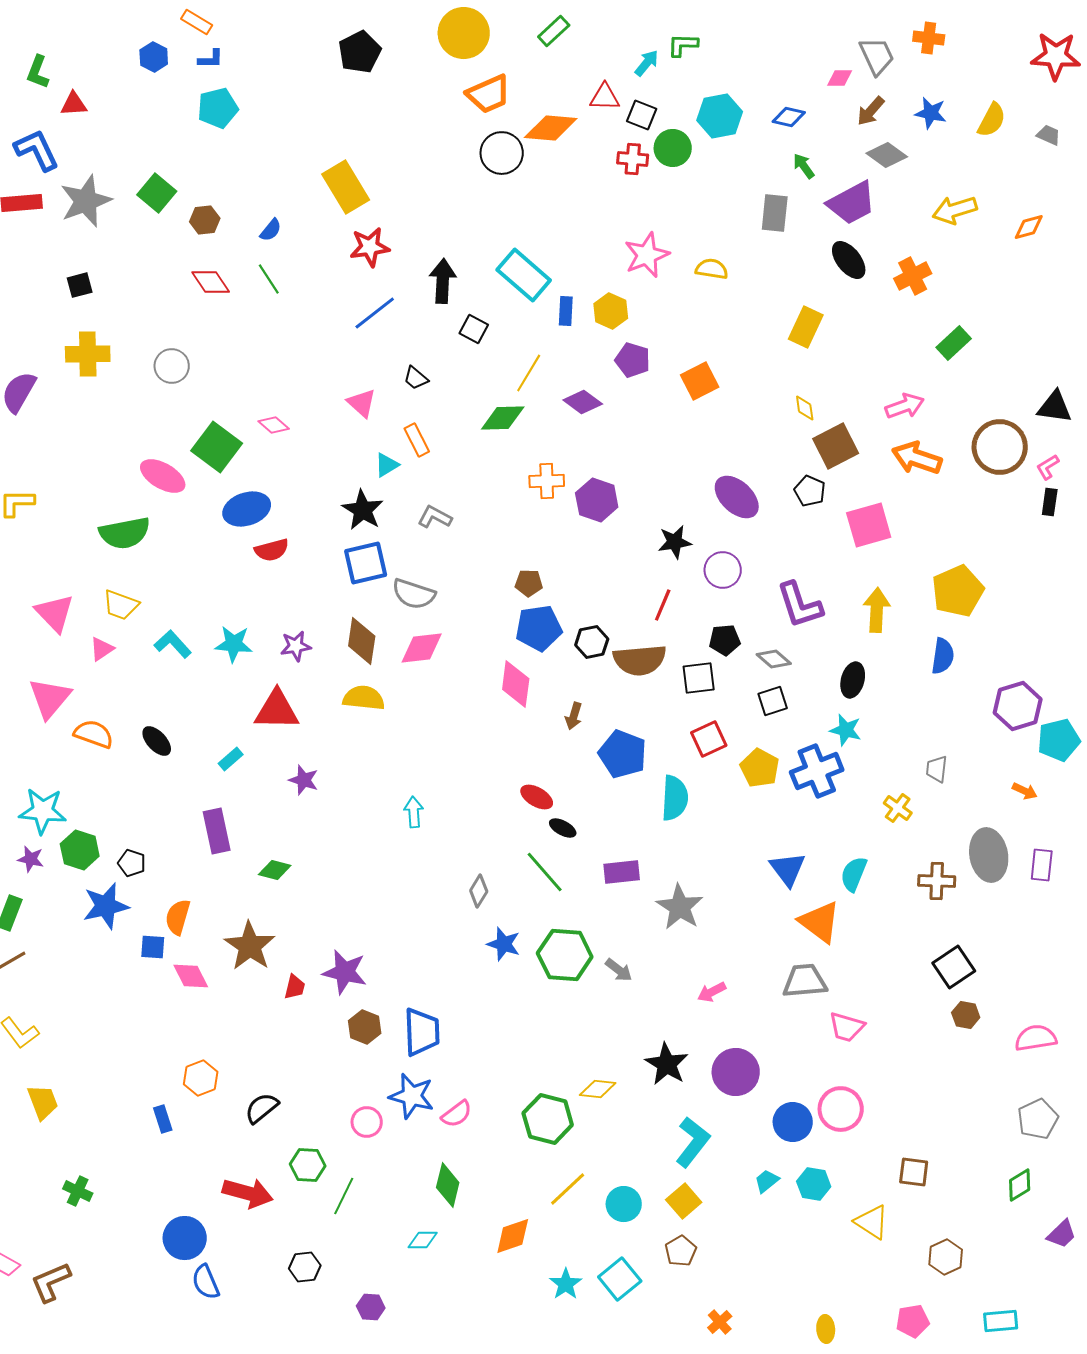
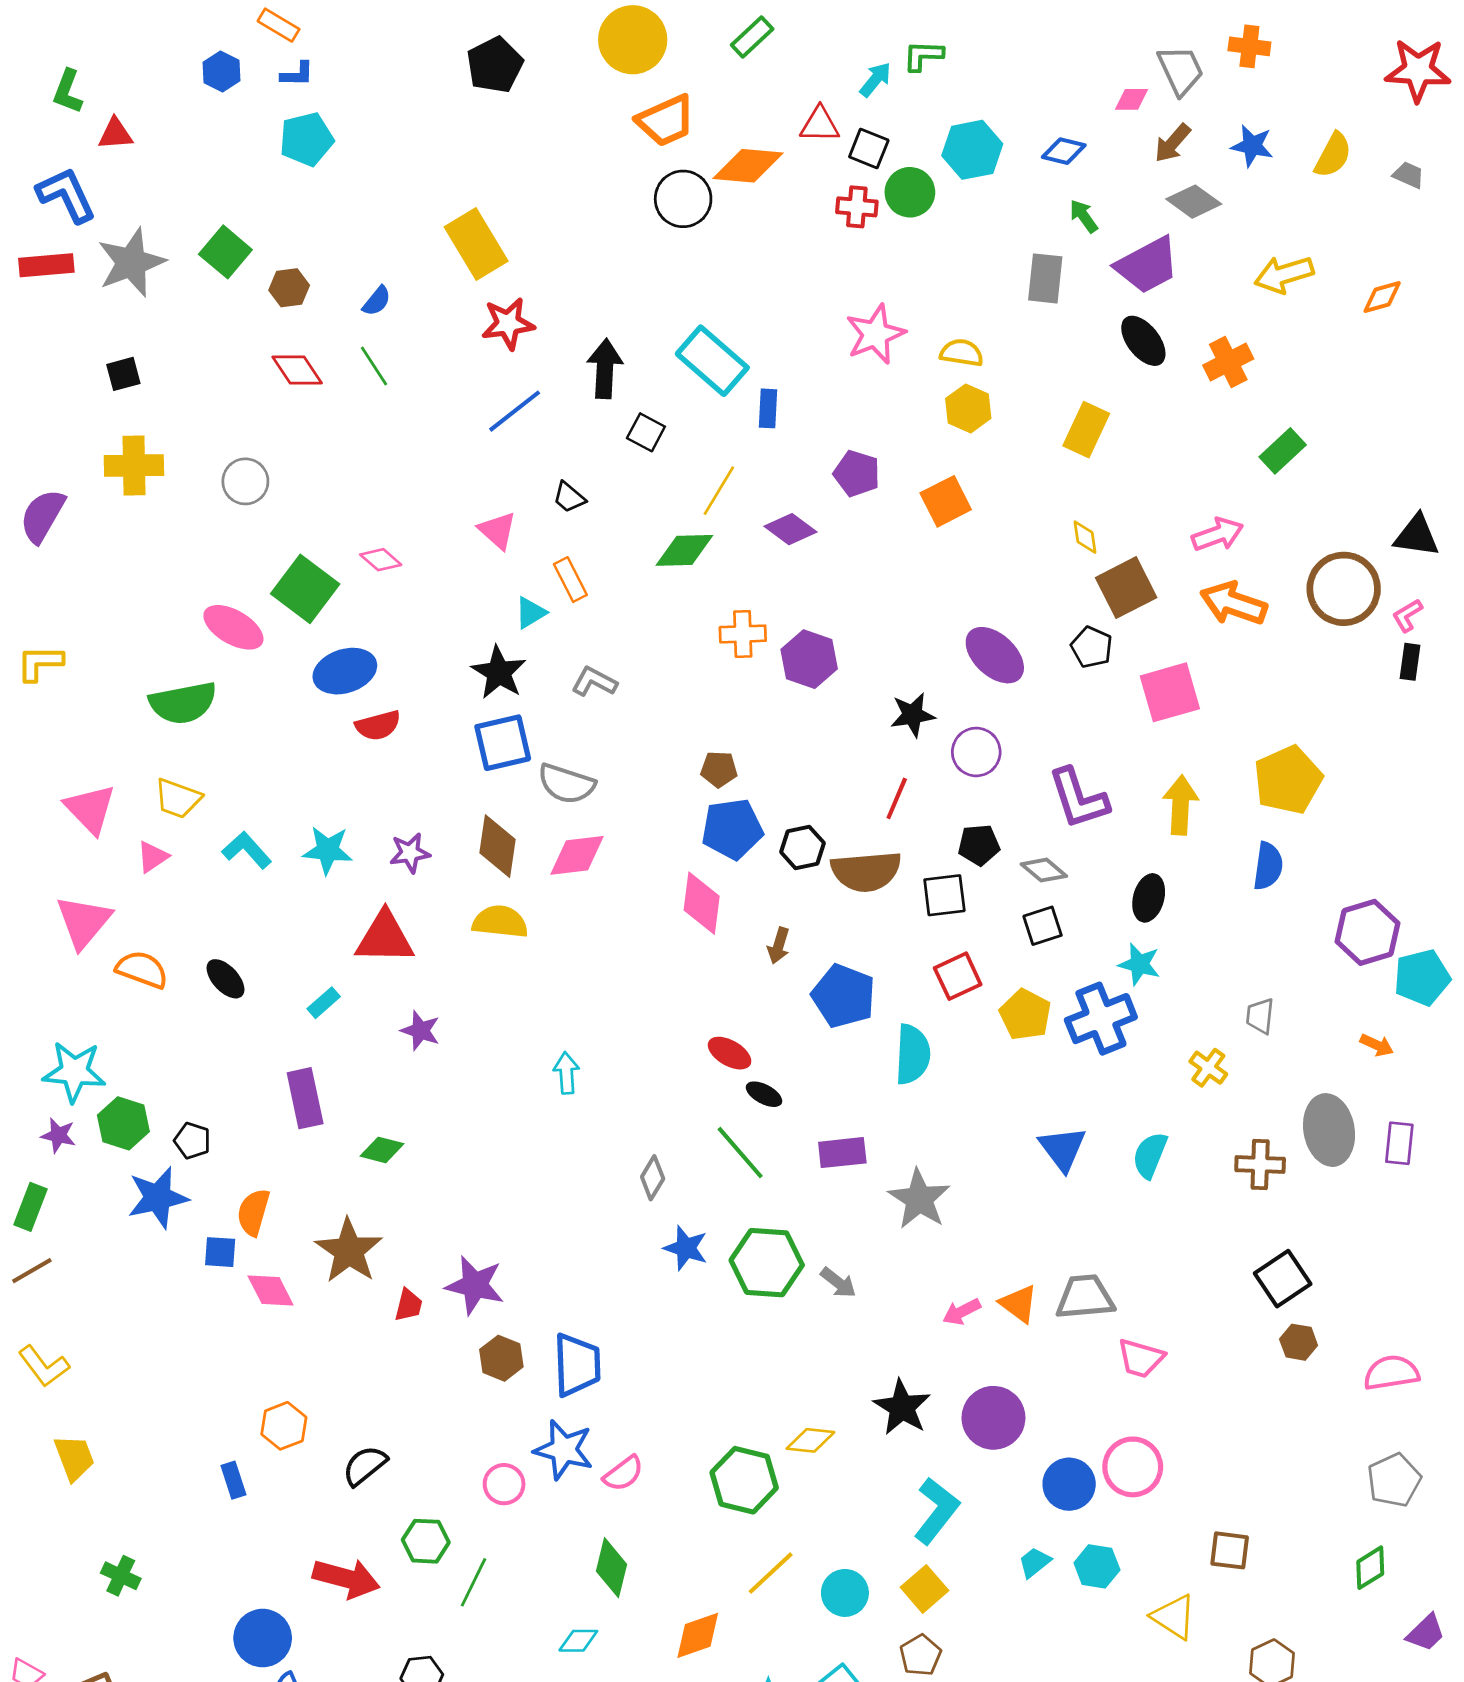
yellow hexagon: (611, 311) -> (968, 408), moved
orange triangle: (820, 922) -> (1019, 1304), moved, size x0.7

